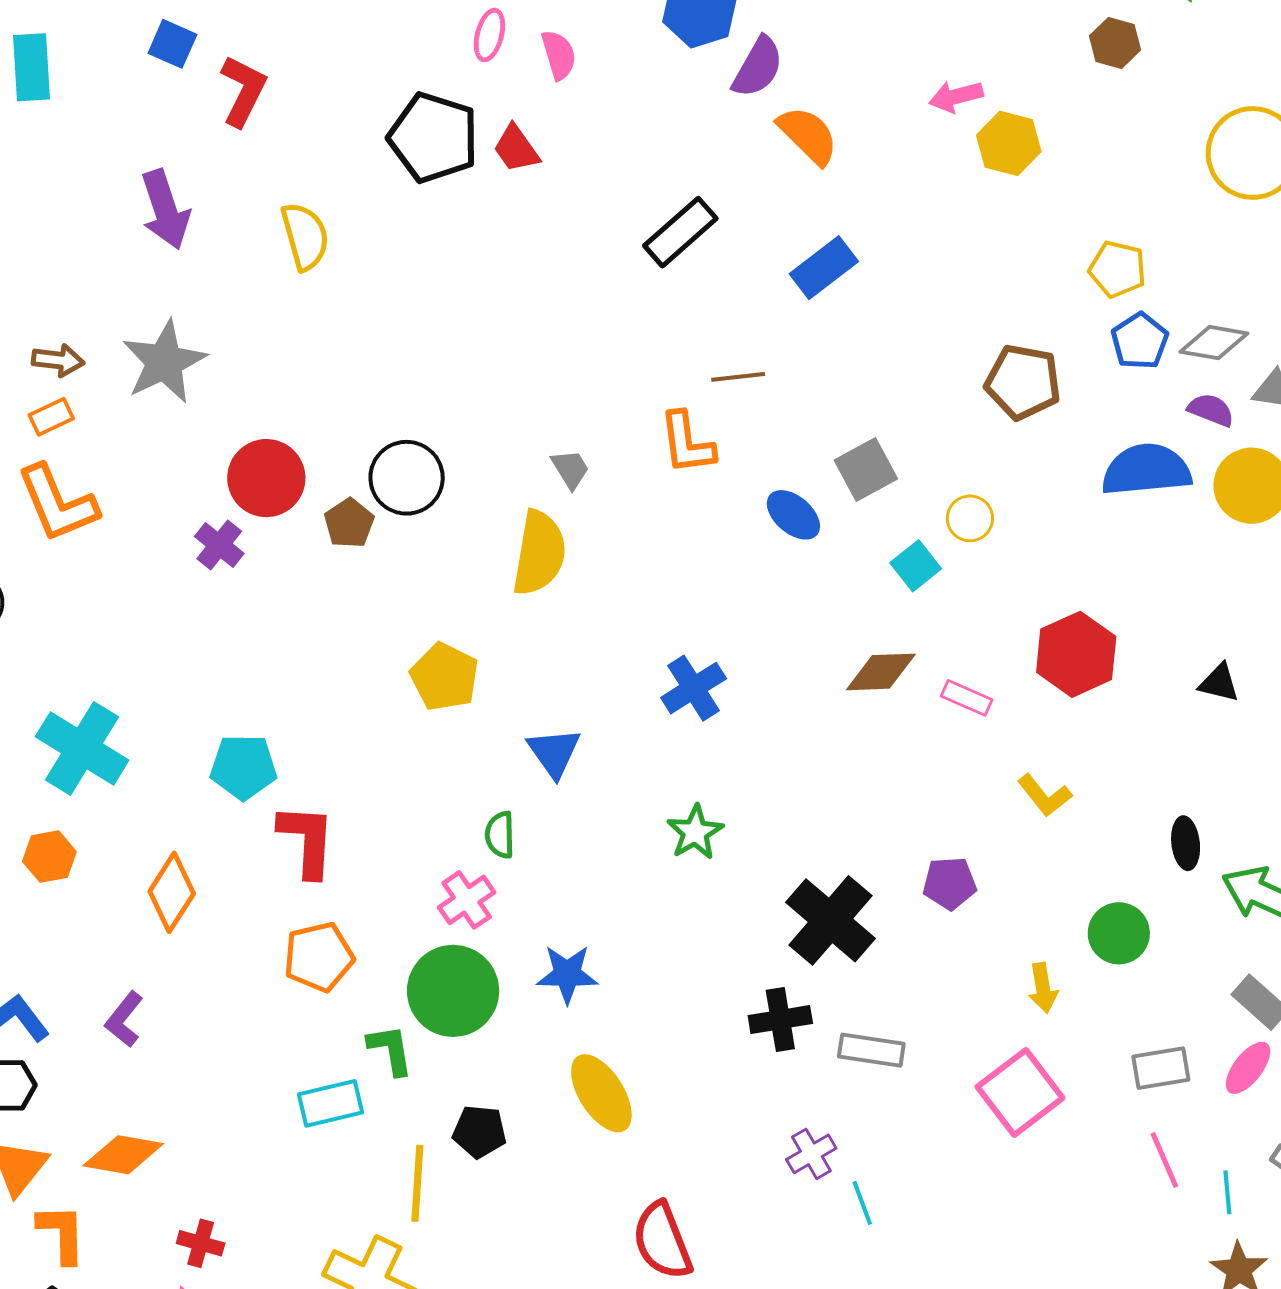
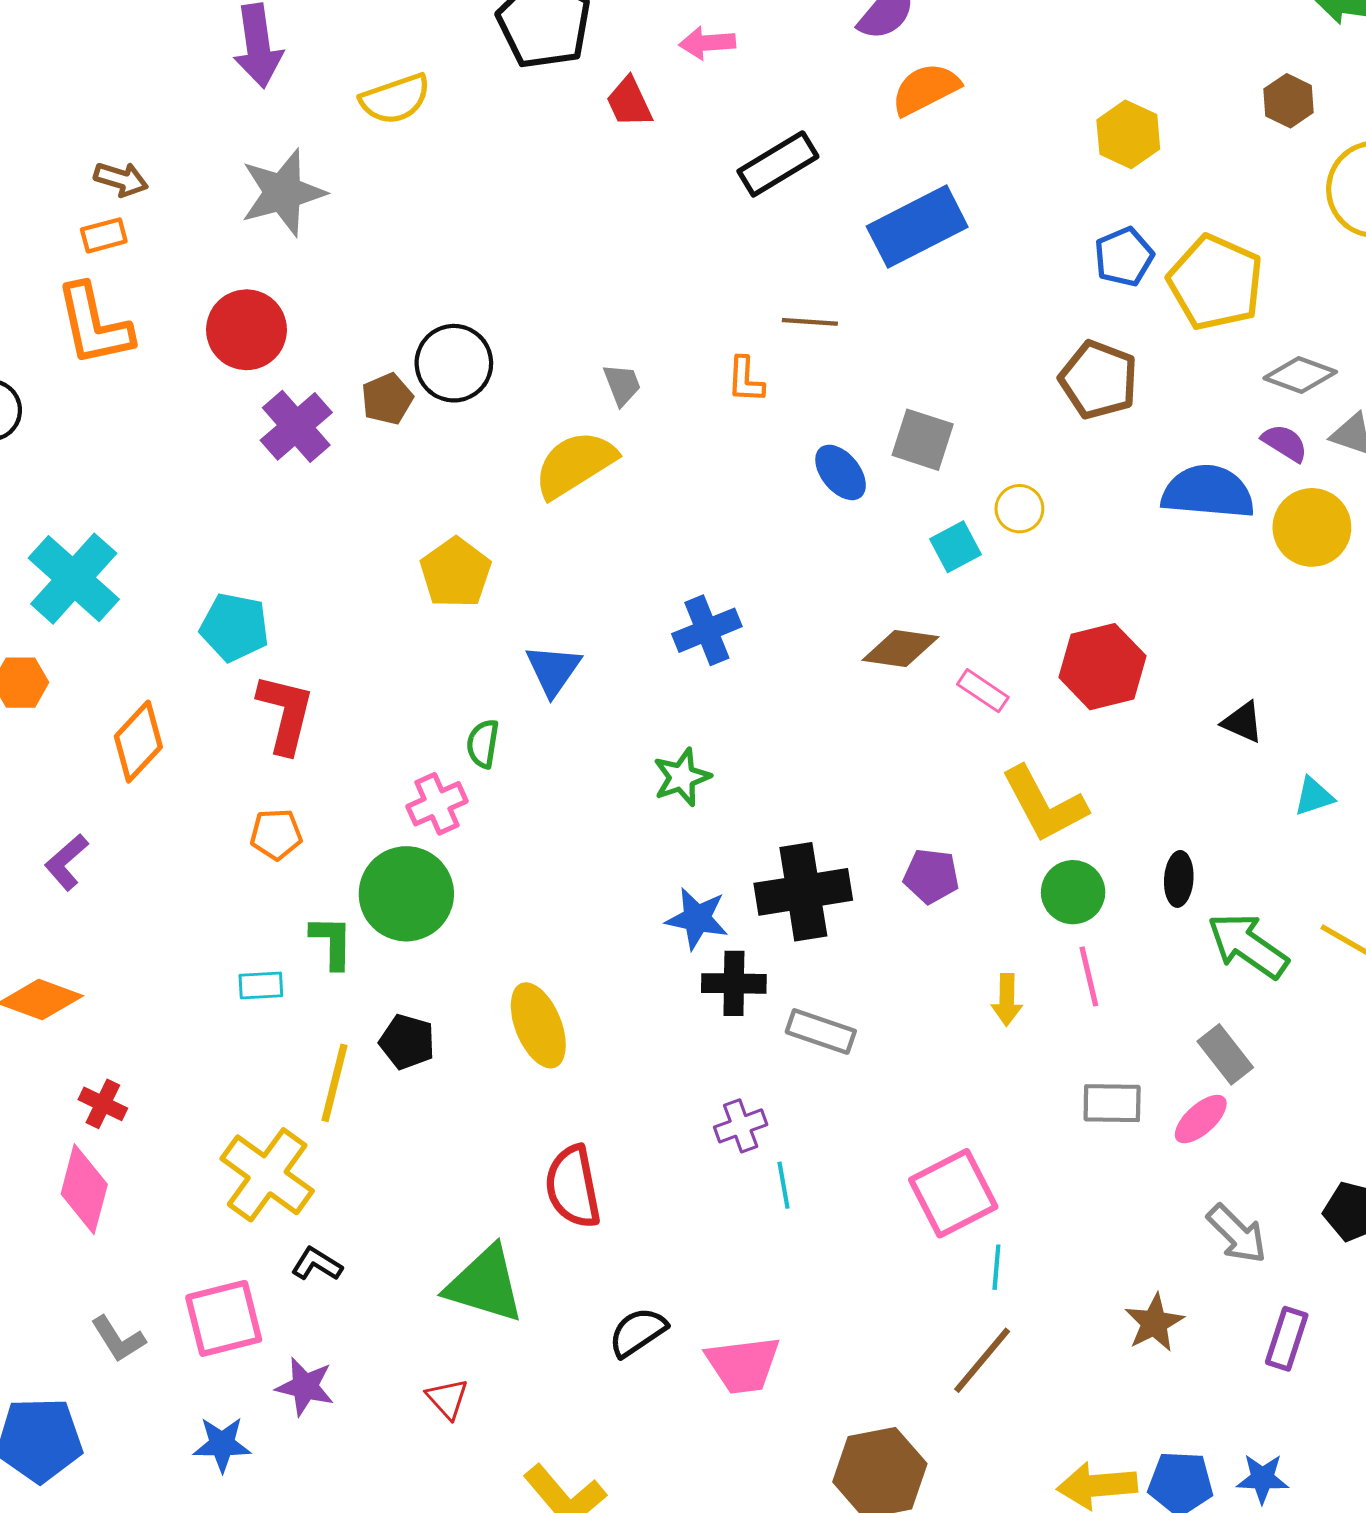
brown hexagon: (1115, 43) -> (1289, 101), moved
pink arrow: (956, 96) -> (707, 43), moved
orange semicircle: (808, 135) -> (925, 89), turned -82
red trapezoid: (516, 149) -> (629, 102), moved
yellow semicircle: (305, 236) -> (395, 99), turned 76
blue rectangle: (824, 268) -> (917, 227), size x1.4
yellow pentagon: (1117, 269) -> (1216, 282), size x1.6
blue pentagon: (1140, 341) -> (1124, 257), moved
gray star: (164, 362) -> (283, 193), moved
orange L-shape: (687, 443) -> (746, 380), size x0.7
gray square: (866, 469) -> (923, 440), turned 36
red circle: (266, 478) -> (246, 330), moved
purple cross: (219, 545) -> (296, 426), moved, size x1.4
yellow semicircle: (539, 553) -> (575, 464), turned -142
yellow L-shape: (1045, 795) -> (1044, 804), size x1.6
black cross: (831, 920) -> (803, 892), turned 30
green circle: (1119, 933) -> (1073, 892), moved
orange pentagon: (319, 957) -> (276, 834), size x0.7
blue star: (567, 974) -> (697, 919), moved
pink square: (1020, 1092) -> (953, 1193), moved
cyan rectangle: (331, 1103) -> (261, 986), size x0.7
pink line: (1164, 1160) -> (1089, 976), moved
cyan line: (1227, 1192) -> (996, 1267), moved

